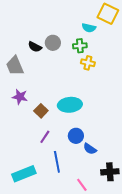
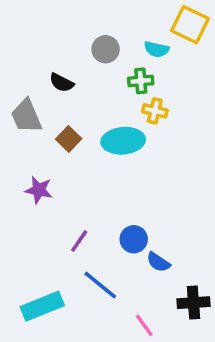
gray circle: (53, 43) -> (106, 49), moved
purple star: (20, 97) -> (39, 190), moved
cyan ellipse: (70, 105) -> (123, 141), moved
brown square: (41, 111) -> (69, 139), moved
blue line: (57, 162) -> (100, 285), turned -40

